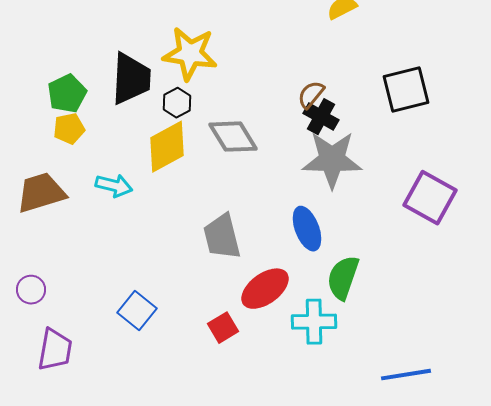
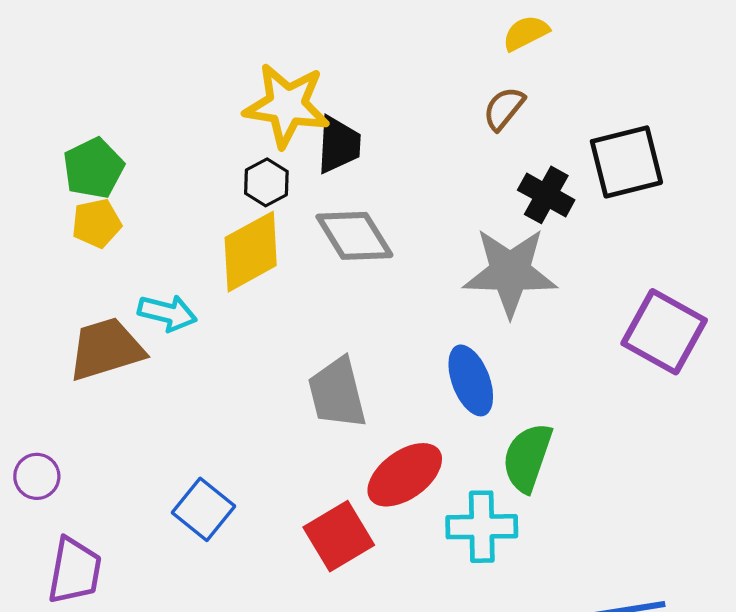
black trapezoid: (131, 79) -> (339, 145), moved, size x0.7
brown semicircle: (311, 95) -> (504, 108), moved
black cross: (321, 117) -> (546, 195), moved
brown trapezoid: (41, 193) -> (106, 349), moved
red square: (223, 328) -> (339, 536), size x1.4

